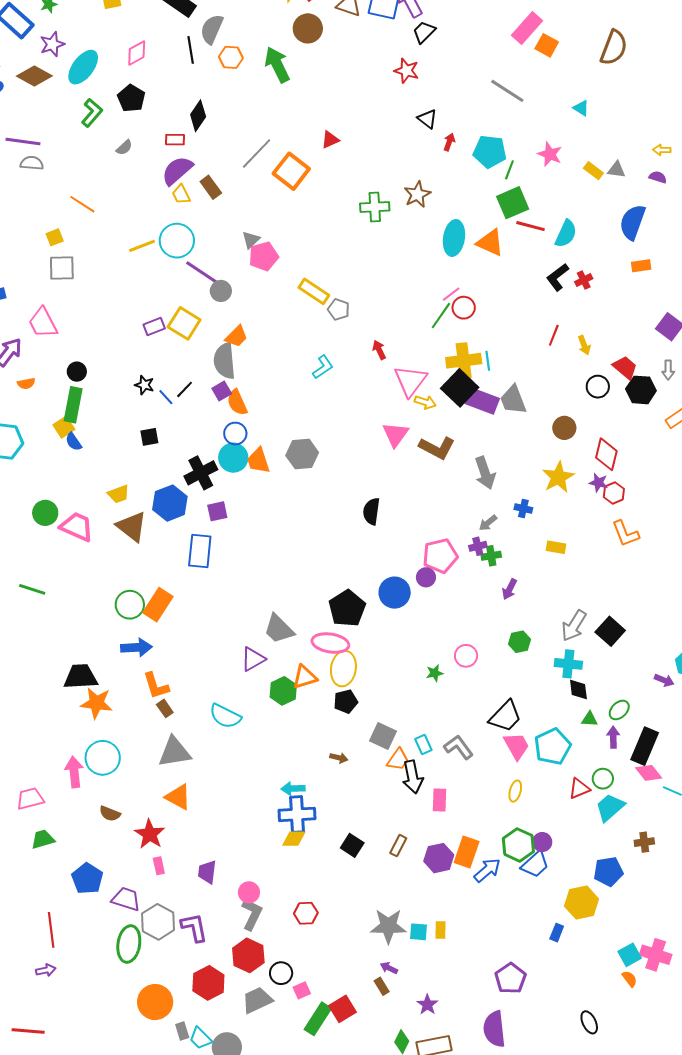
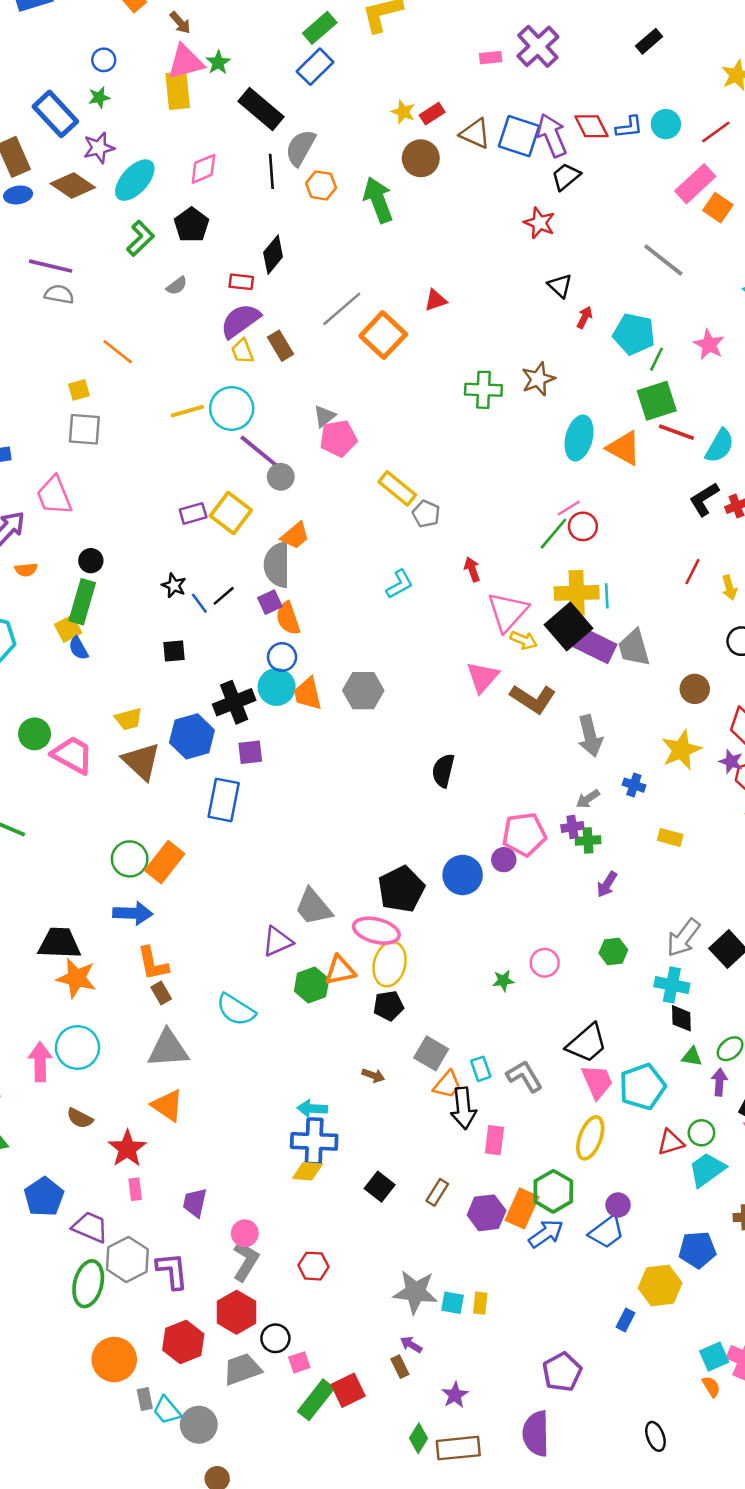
yellow ellipse: (515, 791) -> (590, 1138), size x1.6
green hexagon: (518, 845) -> (553, 1191), moved

